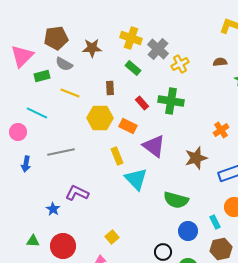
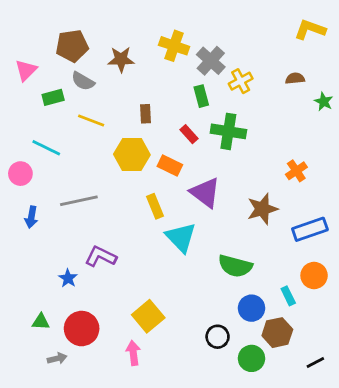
pink triangle: (22, 56) -> (26, 70), size x0.7
green rectangle: (133, 68) -> (201, 96), moved, turned 35
yellow square: (112, 237) -> (148, 316), size x1.6
brown hexagon: (221, 249) -> (277, 333), moved

